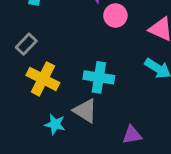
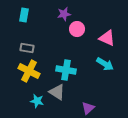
gray rectangle: (26, 44) -> (27, 48), moved, turned 56
purple triangle: (132, 135) -> (88, 108), turned -32

